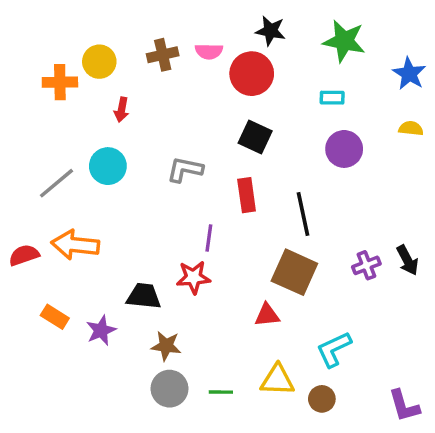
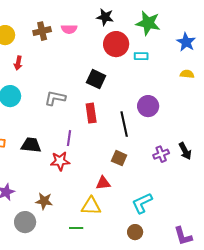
red circle: (252, 74) -> (116, 44), moved
purple circle: (344, 149) -> (148, 106), moved
brown square: (294, 272) -> (119, 158), size x0.6
black trapezoid: (144, 296) -> (31, 145), moved
yellow triangle: (277, 380) -> (91, 206), moved
gray circle: (169, 389) -> (25, 222), moved

